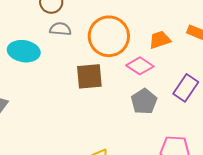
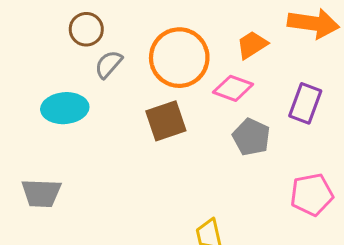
gray semicircle: (60, 29) -> (109, 64), turned -40

